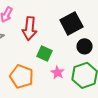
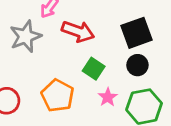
red arrow: (29, 29) -> (78, 31), turned -85
black circle: (85, 46) -> (137, 65), moved

